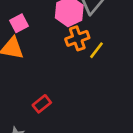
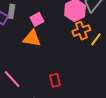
red rectangle: (42, 104) -> (55, 80), turned -64

